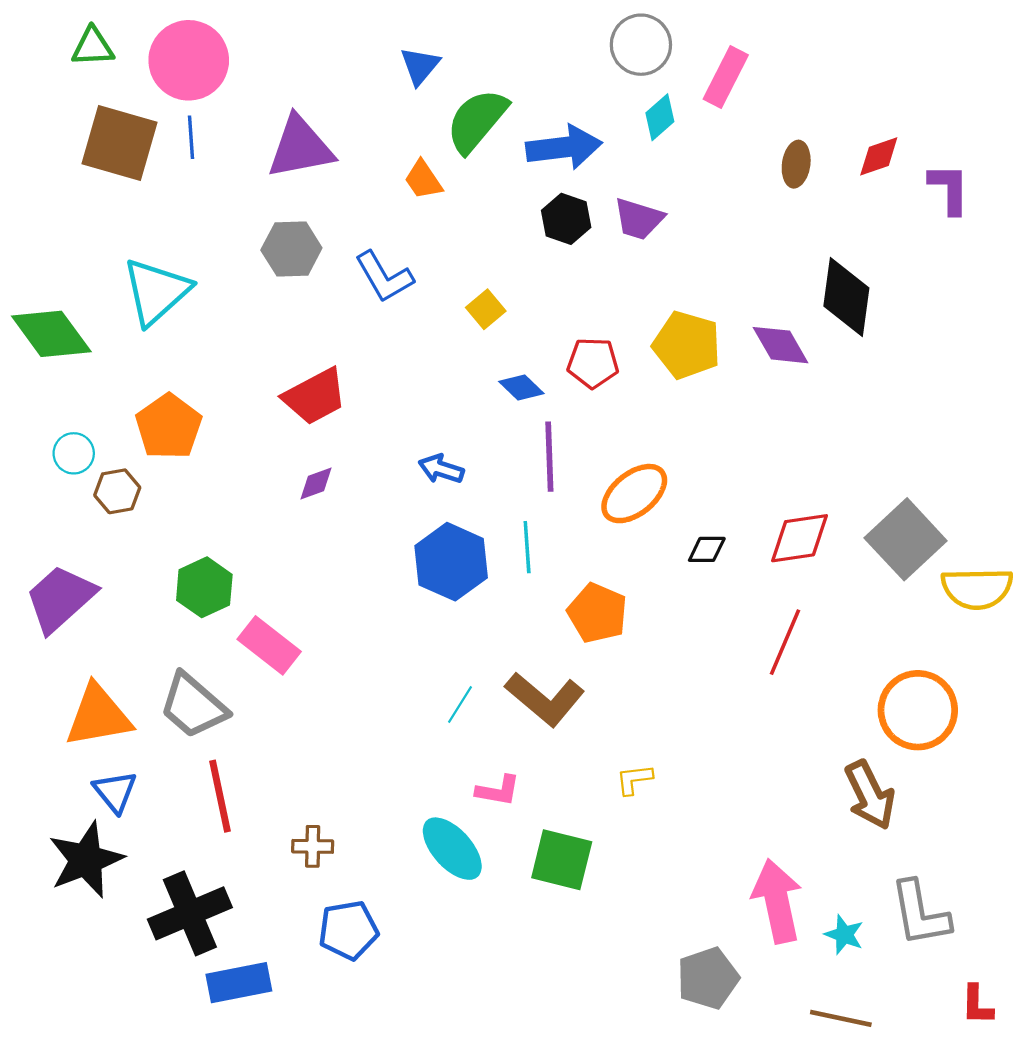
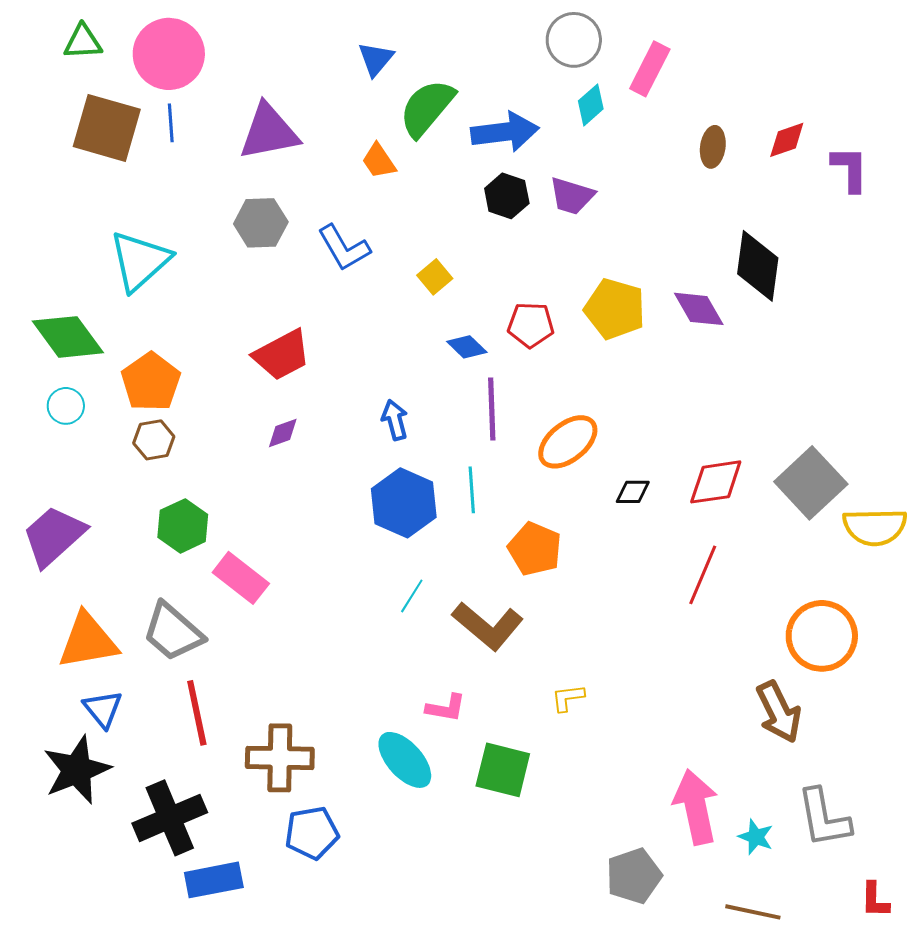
green diamond: (51, 334) -> (68, 337), moved
blue arrow: (441, 469) -> (395, 420), turned 57
brown hexagon: (117, 491) -> (154, 440), moved
cyan line: (460, 705) -> (412, 596), moved
brown cross: (313, 846) -> (280, 758), size x1.8

